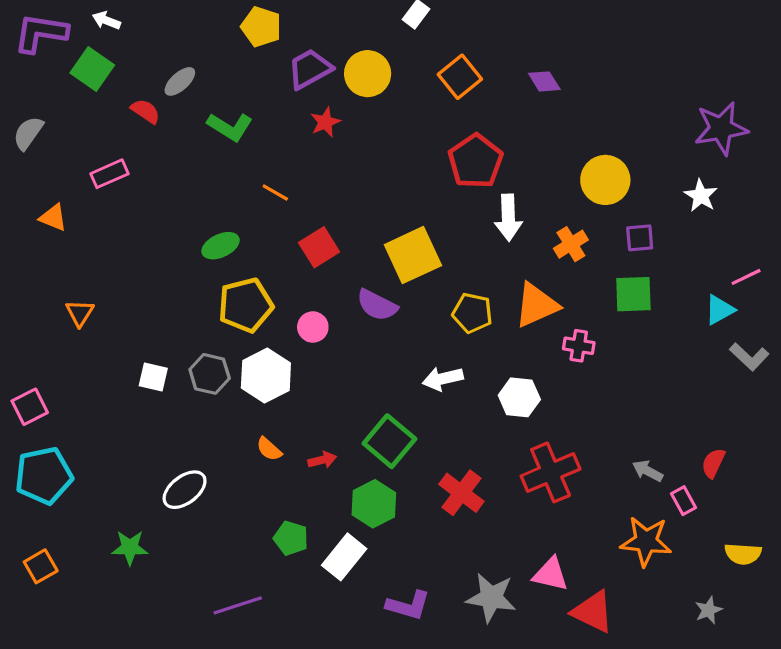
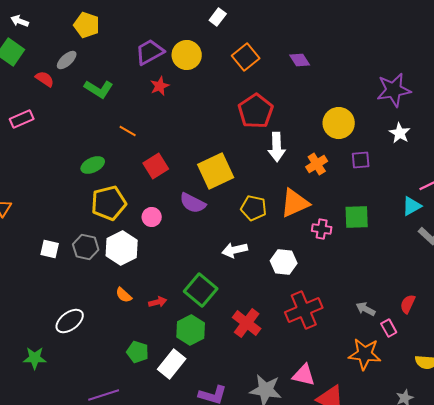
yellow pentagon: (261, 27) -> (87, 25), moved
purple star: (721, 128) -> (394, 90), moved
green square: (633, 294) -> (357, 217), moved

